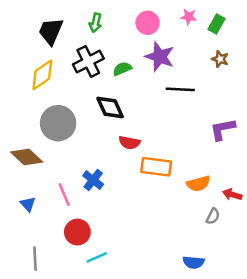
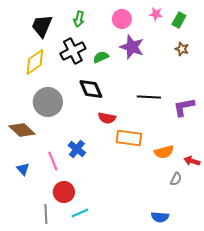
black line: (180, 89) -> (149, 97), moved
gray line: (35, 259) -> (46, 214), moved

